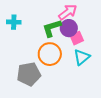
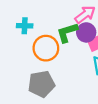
orange circle: (50, 54) -> (46, 48), moved

